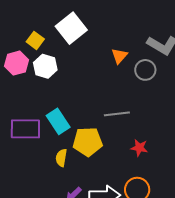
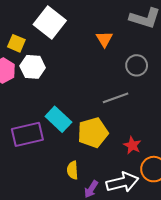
gray circle: (145, 70) -> (137, 65), moved
red star: (139, 148) -> (132, 145), moved, turned 30
yellow semicircle: (61, 158) -> (73, 170), moved

